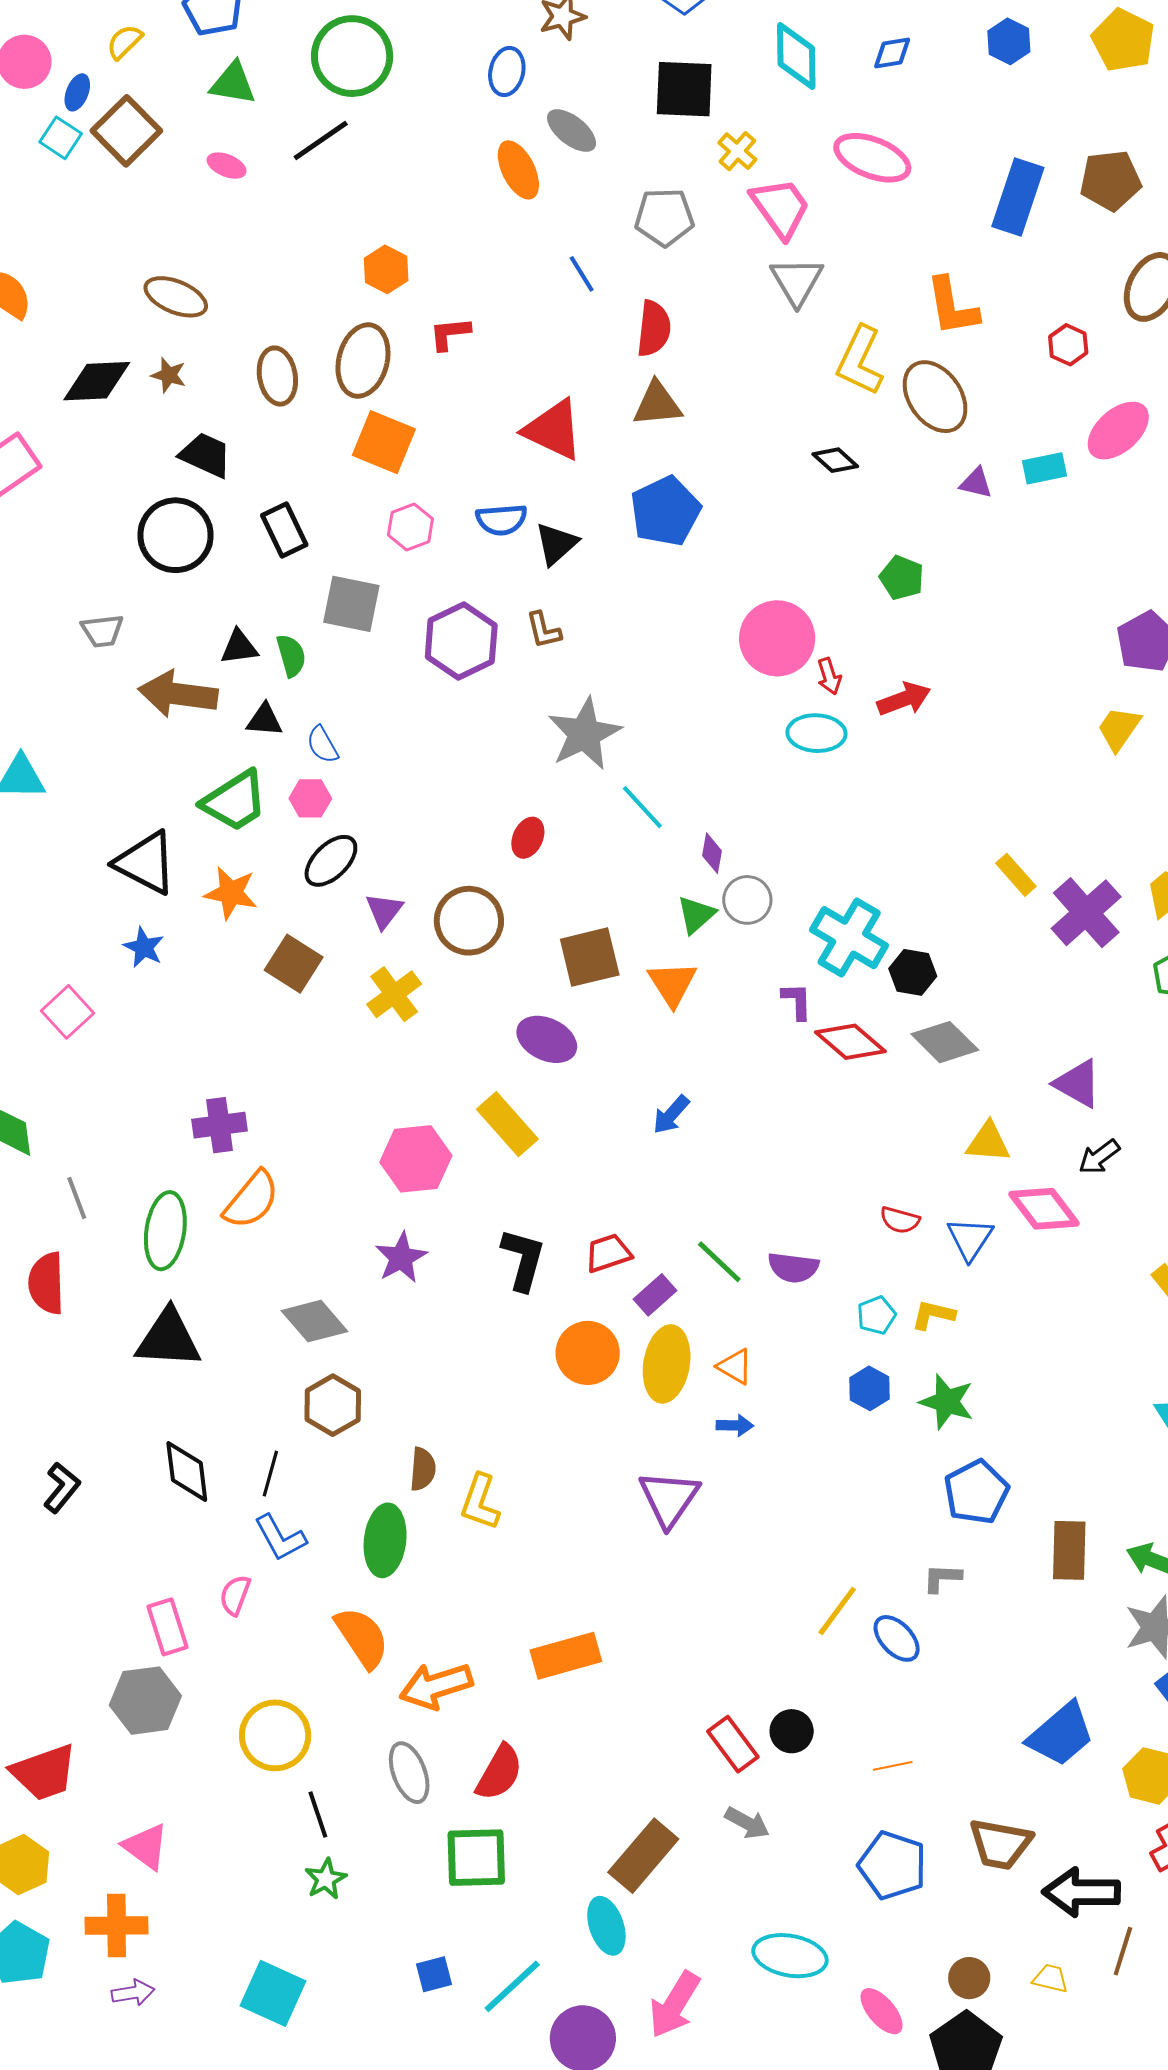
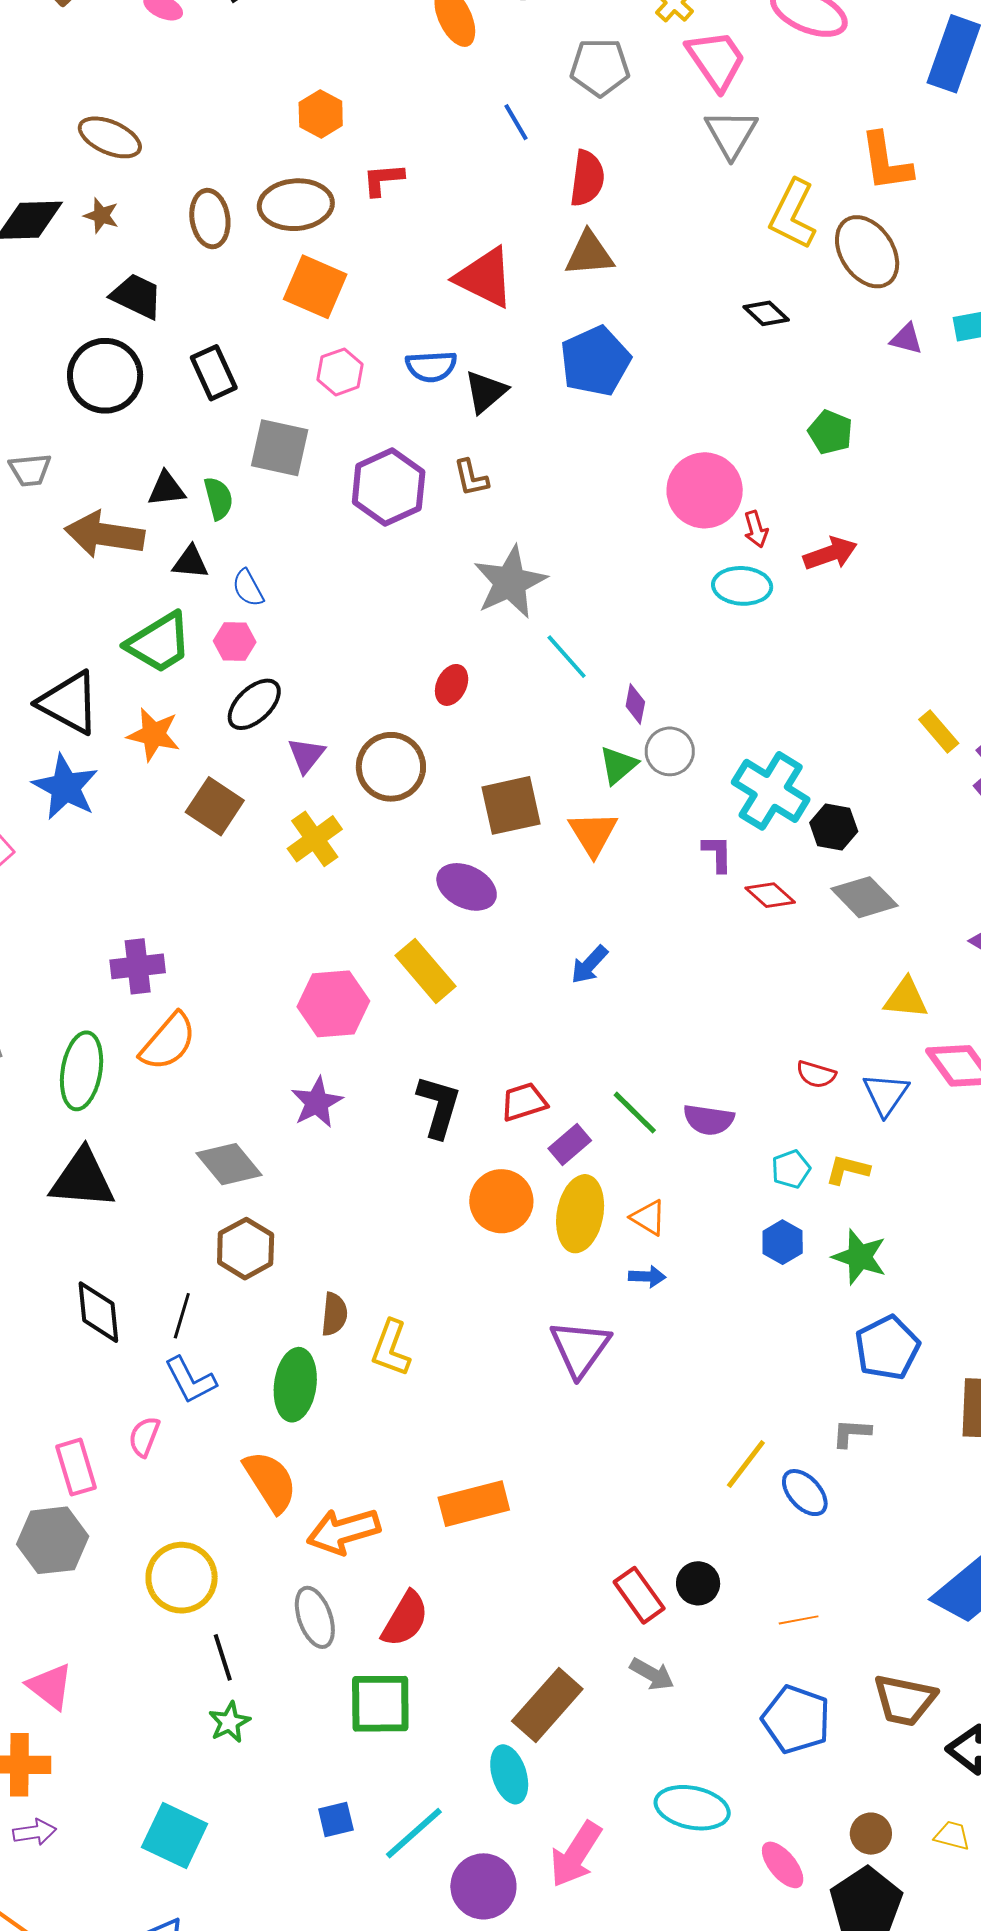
brown ellipse: (363, 361) -> (296, 205), turned 70
blue star: (144, 947) -> (65, 787), size x1.6
red diamond: (850, 1042) -> (770, 895), size x0.7

